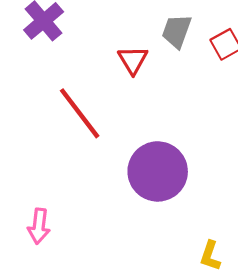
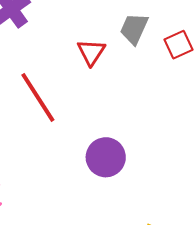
purple circle: (158, 171) -> (106, 157), size x0.7

